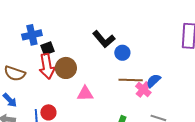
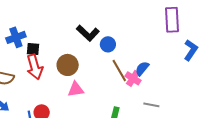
black square: (48, 48) -> (33, 49), turned 32
brown circle: (66, 68) -> (68, 65), moved
brown line: (131, 80) -> (119, 71), turned 65

